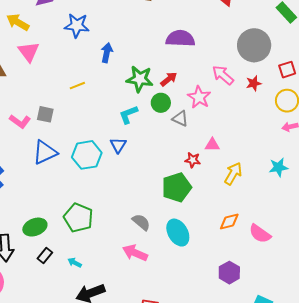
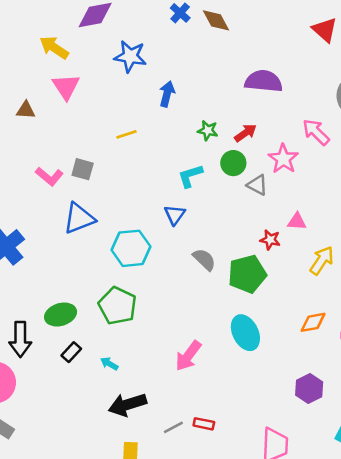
green star: (140, 79) -> (208, 131), size x0.6
cyan hexagon: (87, 155) -> (131, 248), moved
gray semicircle: (141, 222) -> (204, 259), moved
pink arrow: (135, 253) -> (188, 356), turned -80

